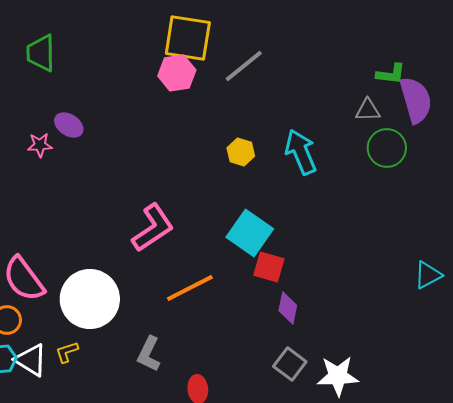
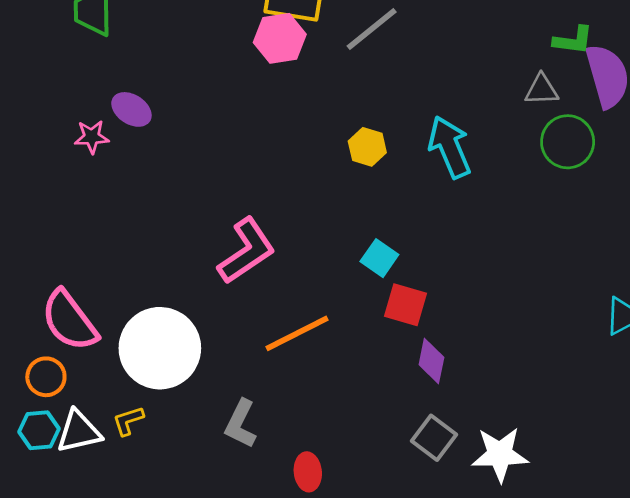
cyan square: (250, 233) -> (379, 258), size x0.6
white triangle: (31, 360) -> (79, 432), turned -45

